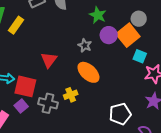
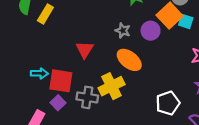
purple circle: (109, 35) -> (151, 31), moved
cyan square: (140, 56) -> (186, 21), moved
yellow cross: (71, 95) -> (111, 86), size x1.6

